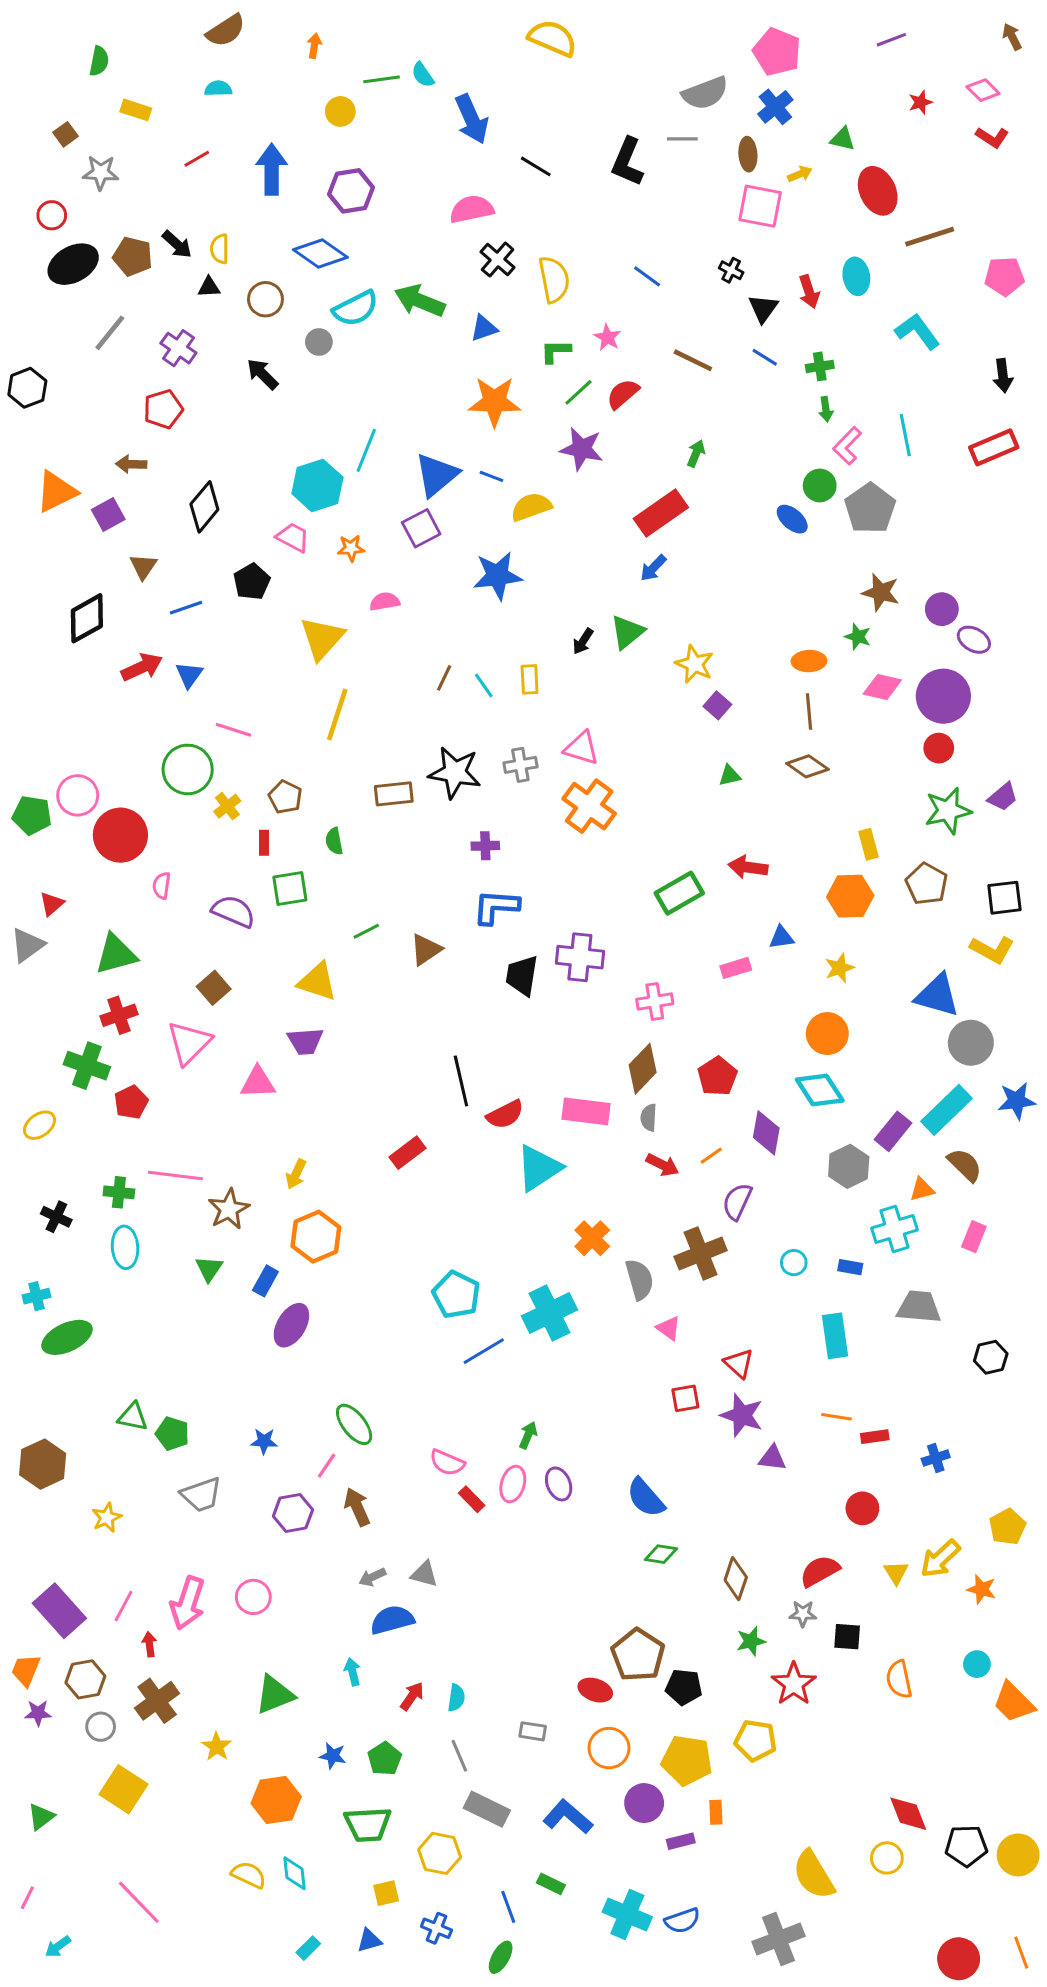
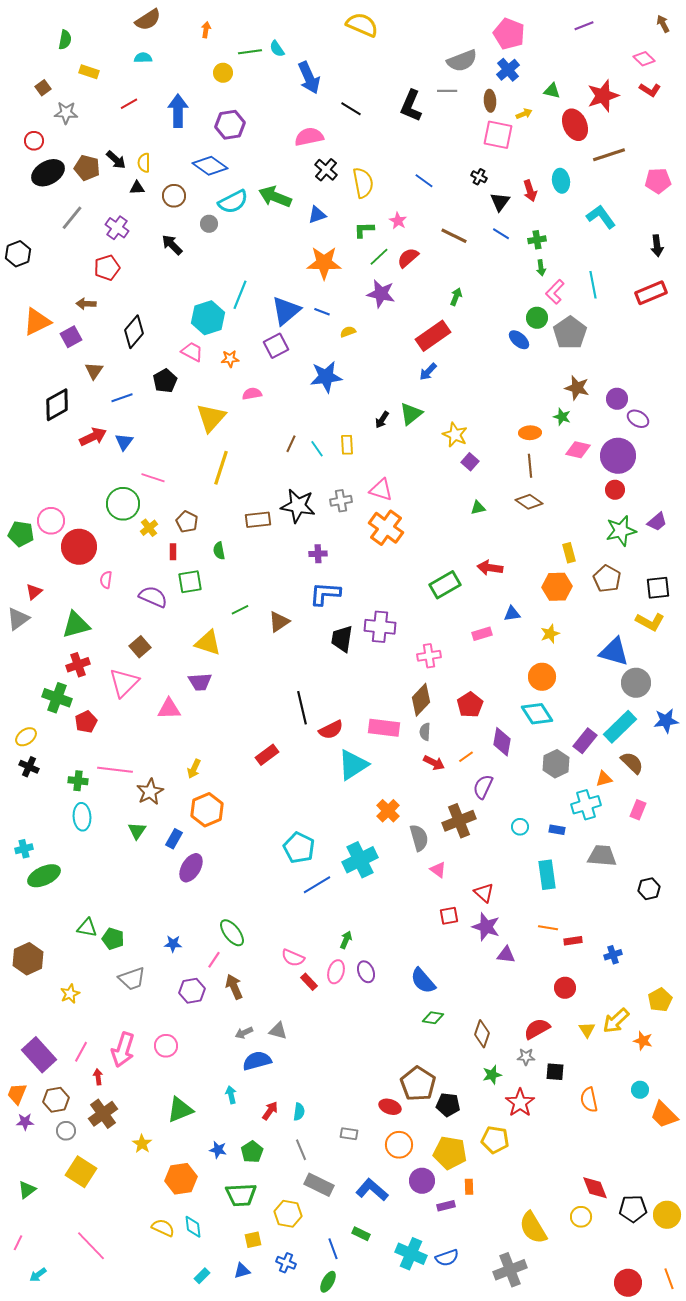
red star: (920, 102) -> (603, 96), moved, size x2.0
yellow semicircle: (531, 507) -> (348, 332), size x0.6
black cross: (56, 1217) -> (29, 767), moved

